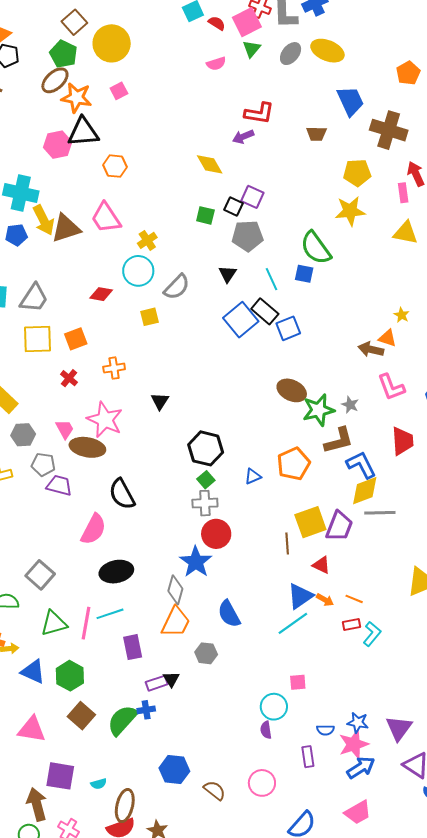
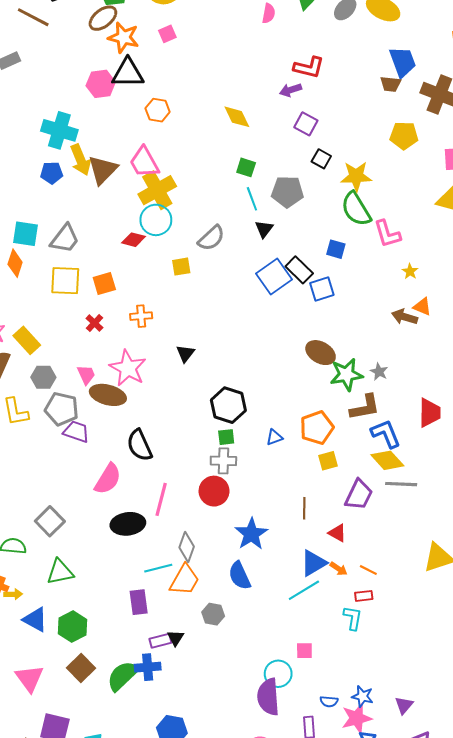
pink semicircle: (216, 64) -> (269, 13), turned -66
brown trapezoid: (316, 134) -> (391, 84), moved
yellow diamond: (210, 164) -> (237, 117), moved
purple square: (252, 197) -> (306, 124), moved
black square: (233, 207) -> (321, 159), moved
yellow star: (350, 211) -> (356, 176), moved
brown triangle: (66, 228) -> (103, 170), turned -32
yellow cross: (147, 240) -> (157, 190), moved, size x1.8
cyan circle: (138, 271) -> (156, 220), moved
blue square: (304, 274) -> (336, 249), moved
cyan line: (272, 279) -> (252, 199), moved
yellow star: (402, 315) -> (410, 271), moved
pink L-shape: (391, 387) -> (387, 234), moved
gray pentagon: (43, 464) -> (62, 409), size x1.4
green square: (206, 480) -> (226, 437), turned 30
yellow diamond: (365, 491) -> (387, 460), turned 64
yellow square: (310, 522) -> (328, 461), moved, size x0.6
red circle: (216, 534) -> (214, 491), moved
blue star: (196, 562) -> (251, 534), moved
cyan line: (110, 614) -> (158, 568), moved
pink line: (86, 623) -> (161, 499), moved
cyan L-shape: (372, 634) -> (353, 618), moved, turned -35
blue cross: (146, 710) -> (148, 667), size x1.4
purple triangle: (399, 728) -> (404, 705), size x0.7
pink triangle: (32, 729) -> (29, 678), turned 40
purple semicircle: (266, 730) -> (268, 697), size x2.0

